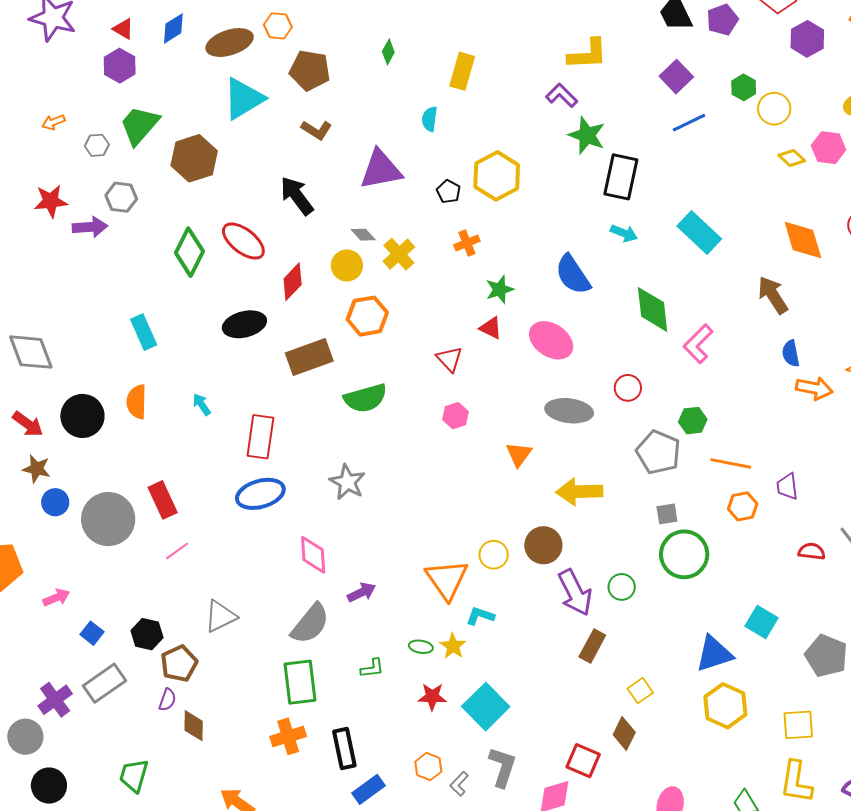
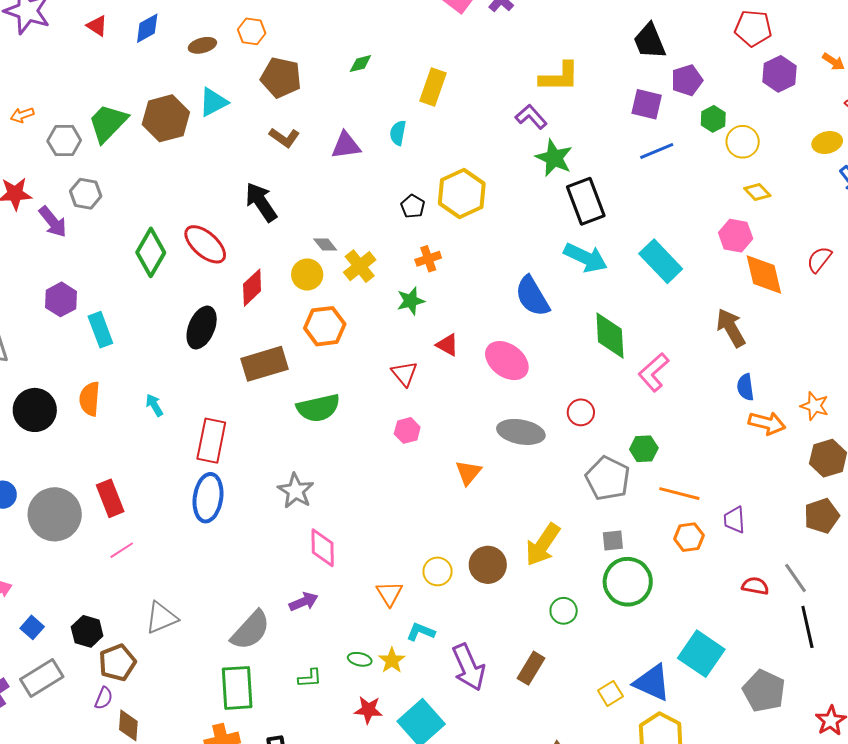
purple pentagon: (722, 20) -> (687, 80), moved
brown ellipse: (230, 43) -> (202, 45), size x0.6
green diamond: (388, 52) -> (360, 64), turned 45
purple hexagon: (120, 66) -> (61, 299), moved
purple square: (676, 77) -> (647, 104), turned -36
cyan triangle: (244, 99) -> (213, 102), size x0.7
gray hexagon: (97, 145) -> (64, 141), size x1.4
pink hexagon: (829, 148) -> (736, 236), moved
brown hexagon: (194, 158) -> (166, 118), moved
purple triangle: (381, 170) -> (346, 145), moved, size x0.7
black rectangle: (621, 177) -> (586, 201), turned -36
purple arrow: (90, 227) -> (53, 222), turned 52
cyan arrow: (624, 233) -> (586, 258), size x1.6
green star: (500, 289) -> (411, 301), moved
black ellipse: (244, 324) -> (202, 328), turned -57
yellow arrow: (579, 492) -> (543, 545), moved, turned -57
blue ellipse: (260, 494) -> (208, 498), turned -69
pink diamond: (313, 555) -> (323, 548), moved
orange triangle: (447, 579) -> (389, 594), size x0.6
purple arrow: (575, 593) -> (469, 667), moved
cyan square: (761, 622) -> (701, 654), size x1.4
blue triangle: (714, 654) -> (652, 683), turned 39
yellow square: (640, 691) -> (610, 693), moved

